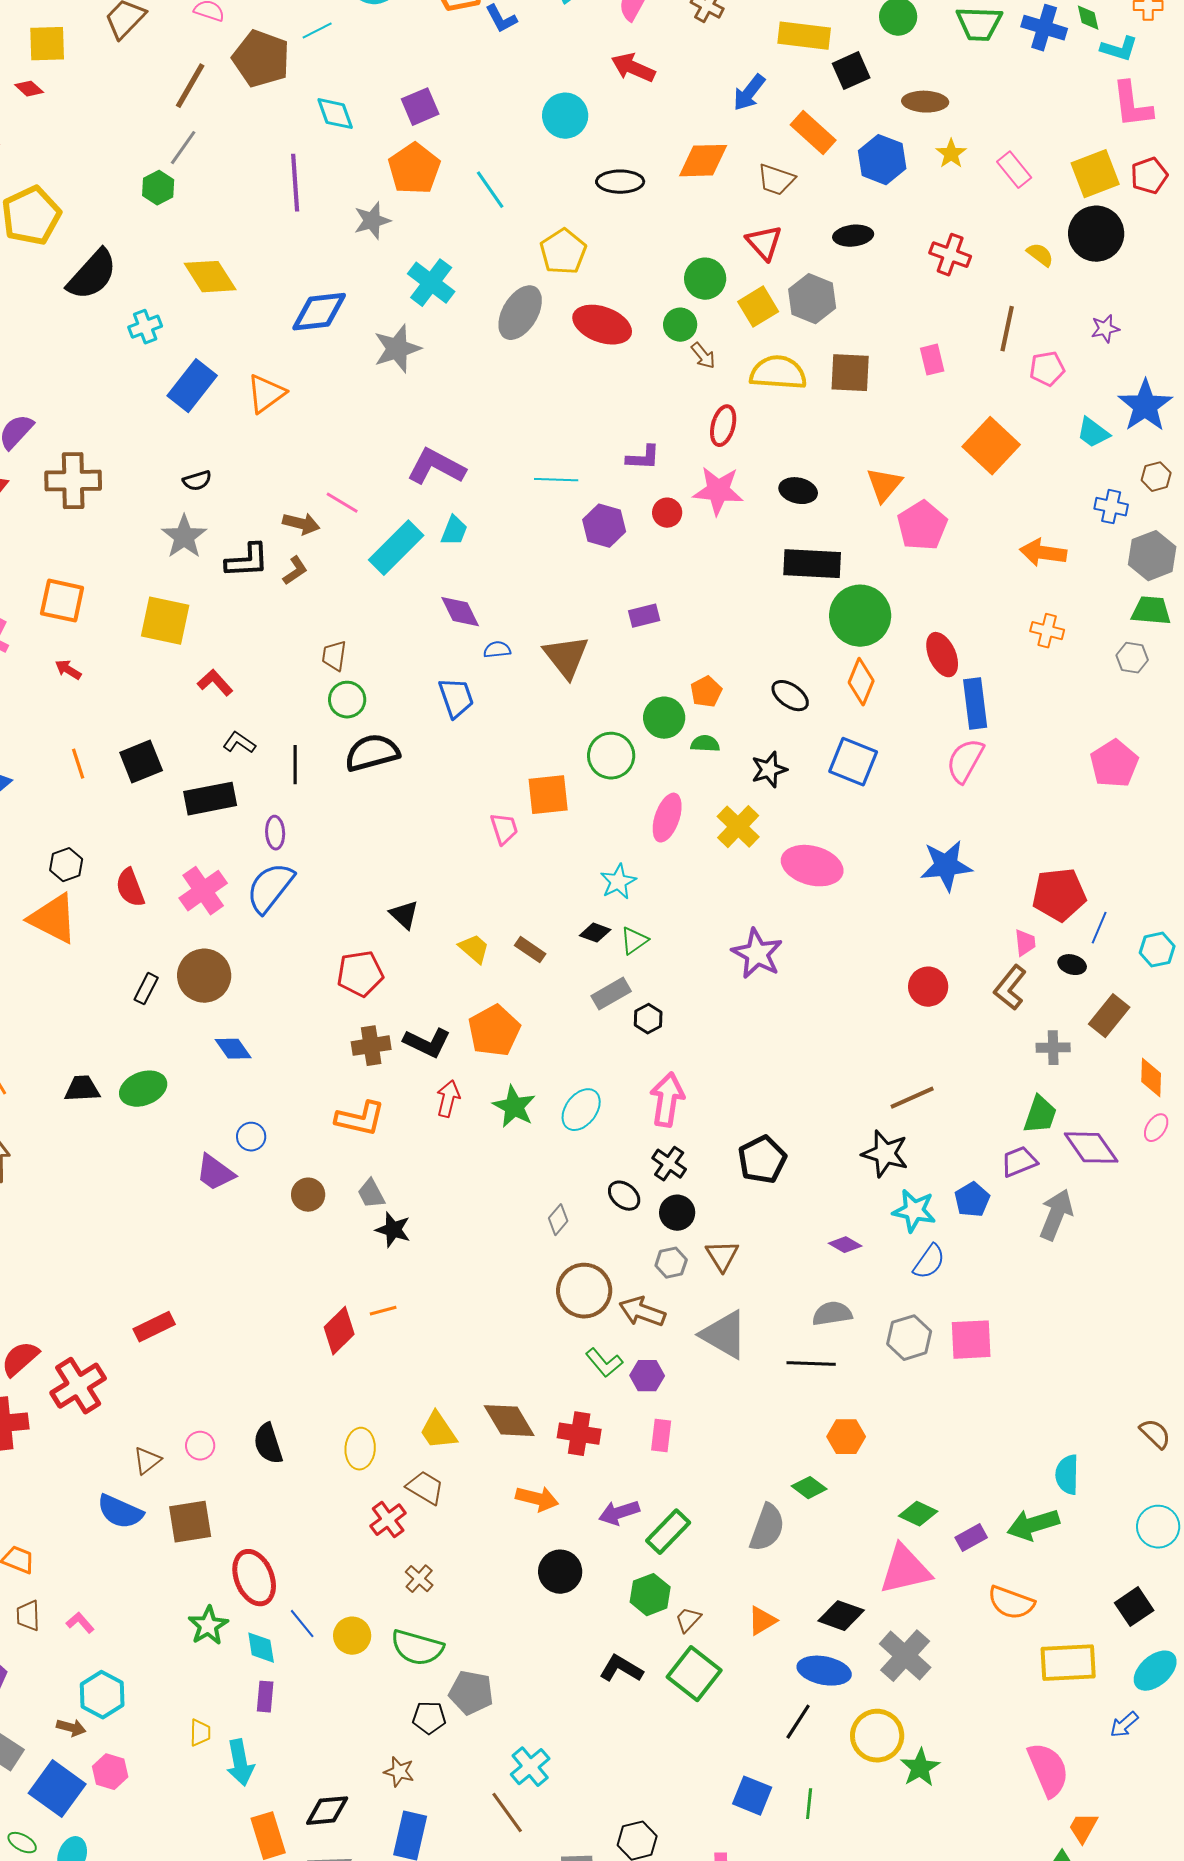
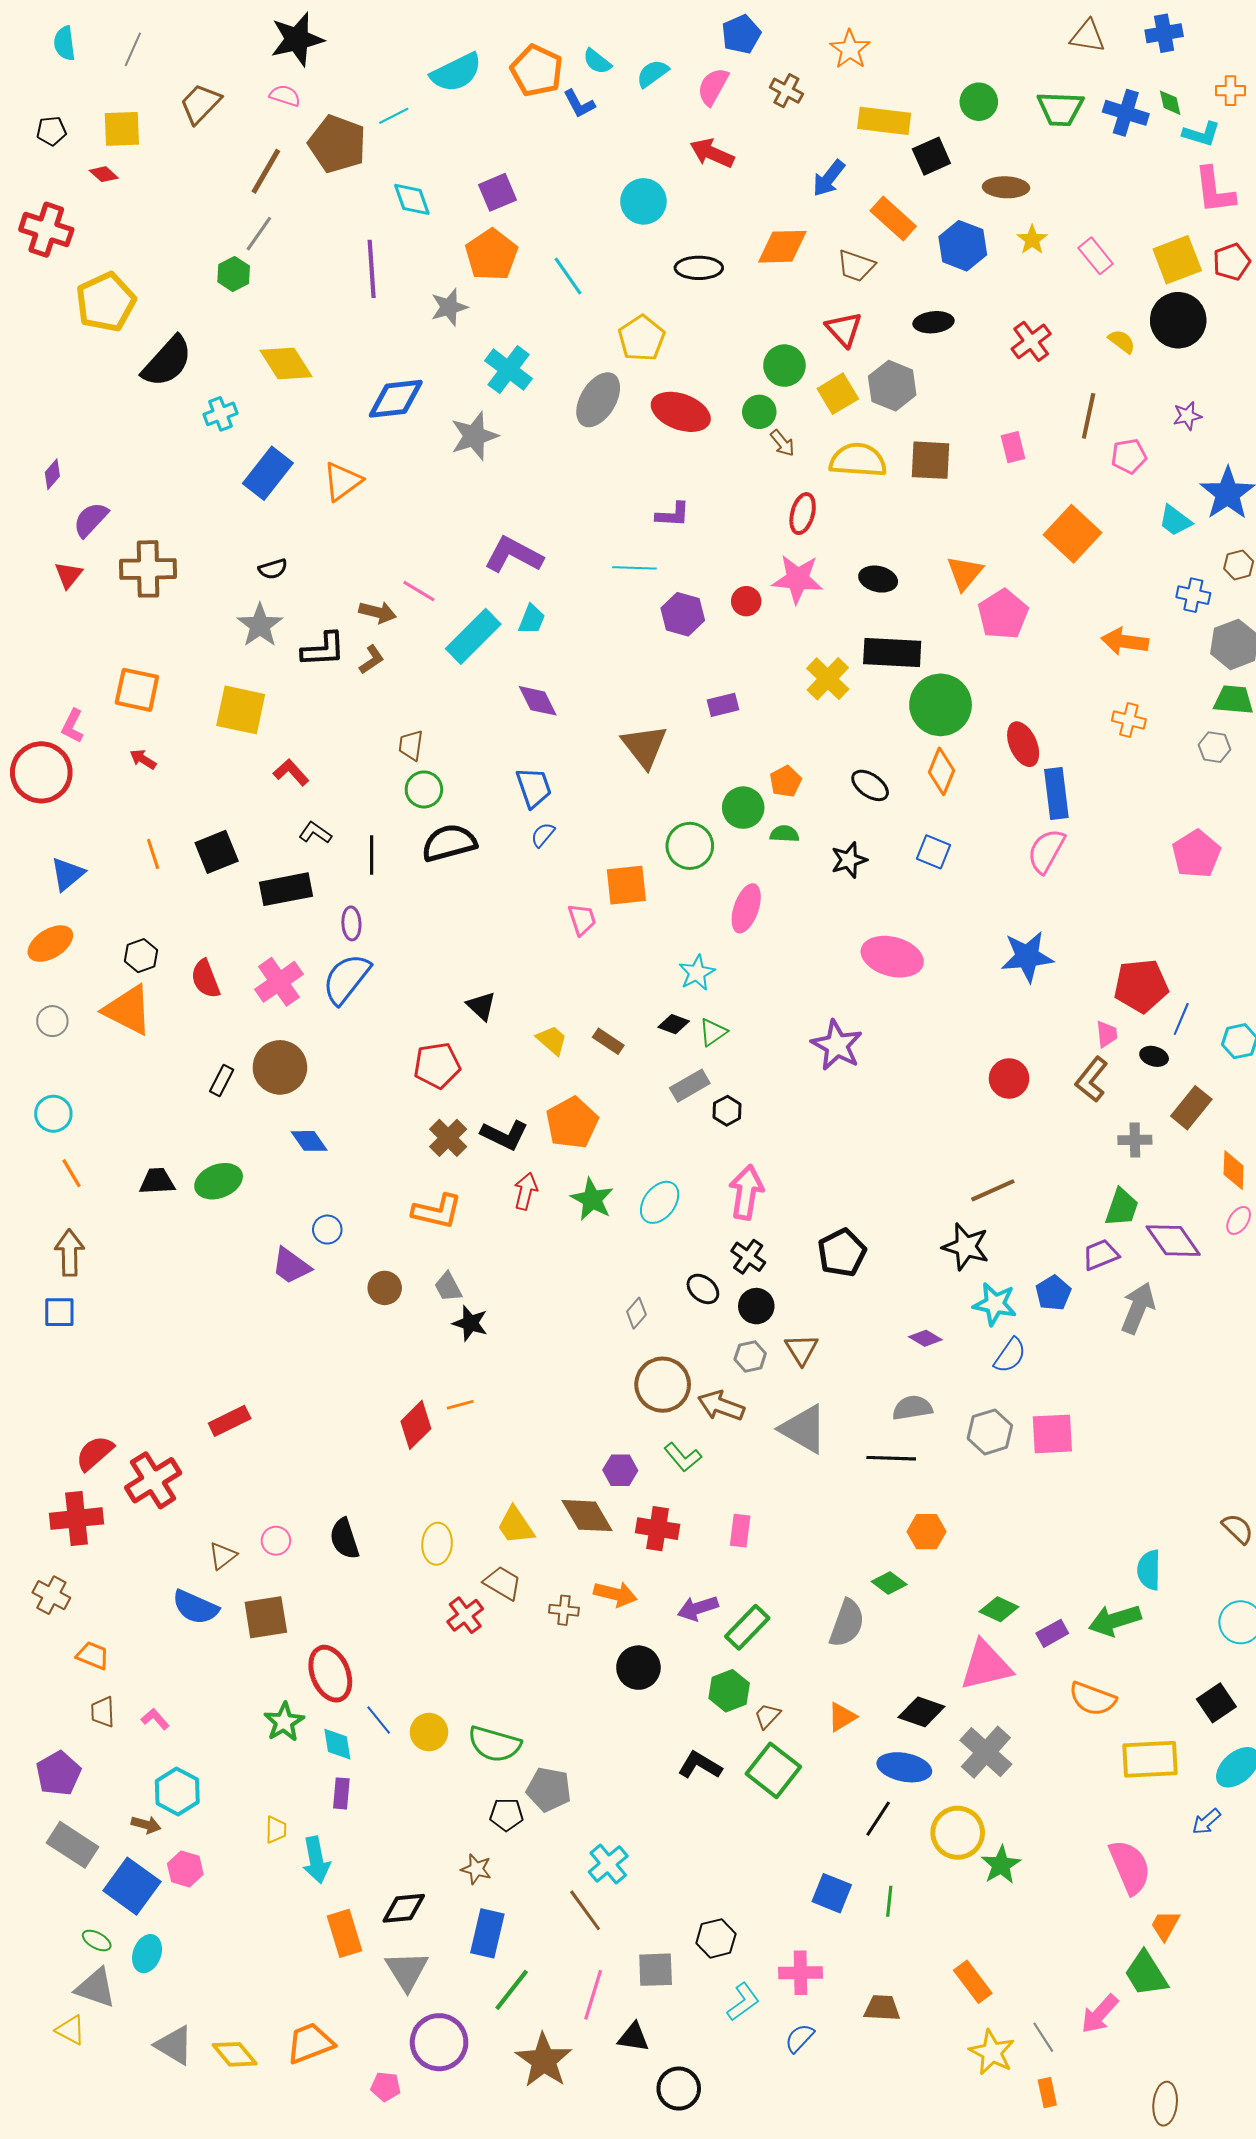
red cross: (950, 255) -> (1031, 341), turned 33
purple L-shape: (643, 458) -> (673, 515), moved
blue semicircle: (497, 650) -> (543, 835), moved, turned -44
blue square: (853, 762) -> (933, 852), size x0.7
yellow cross: (738, 827) -> (828, 679), moved
brown cross: (371, 1046) -> (448, 1138), turned -36
purple hexagon: (647, 1376) -> (620, 1470), moved
brown cross: (419, 1579) -> (564, 1610), moved, turned -36

